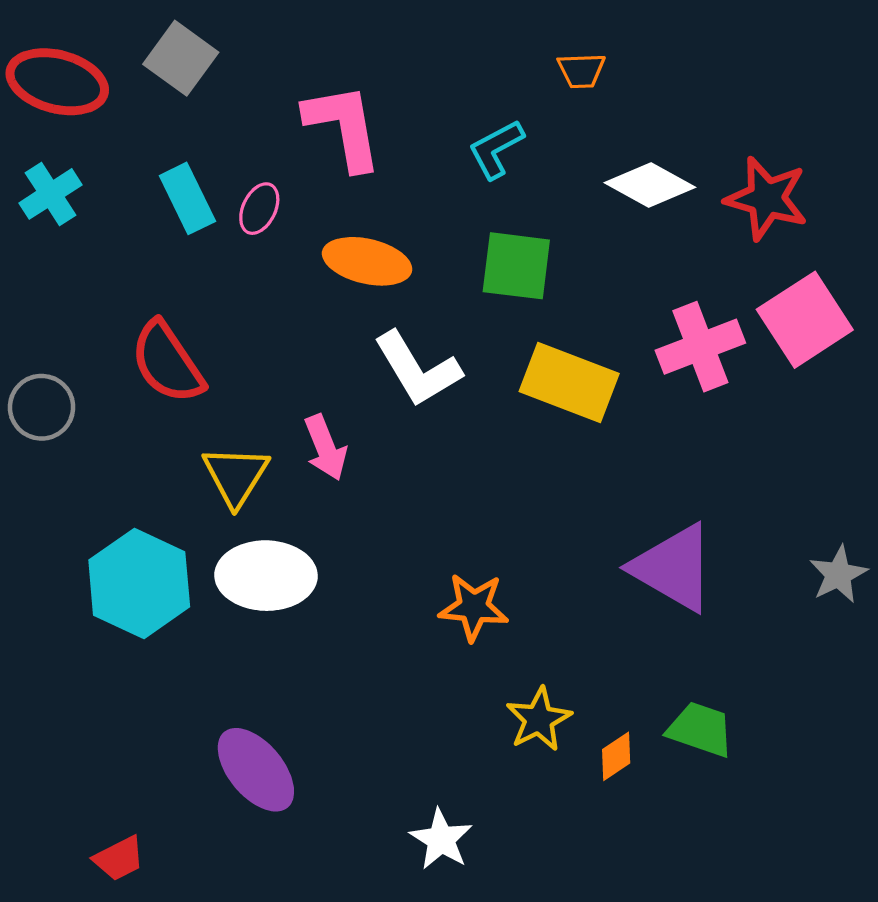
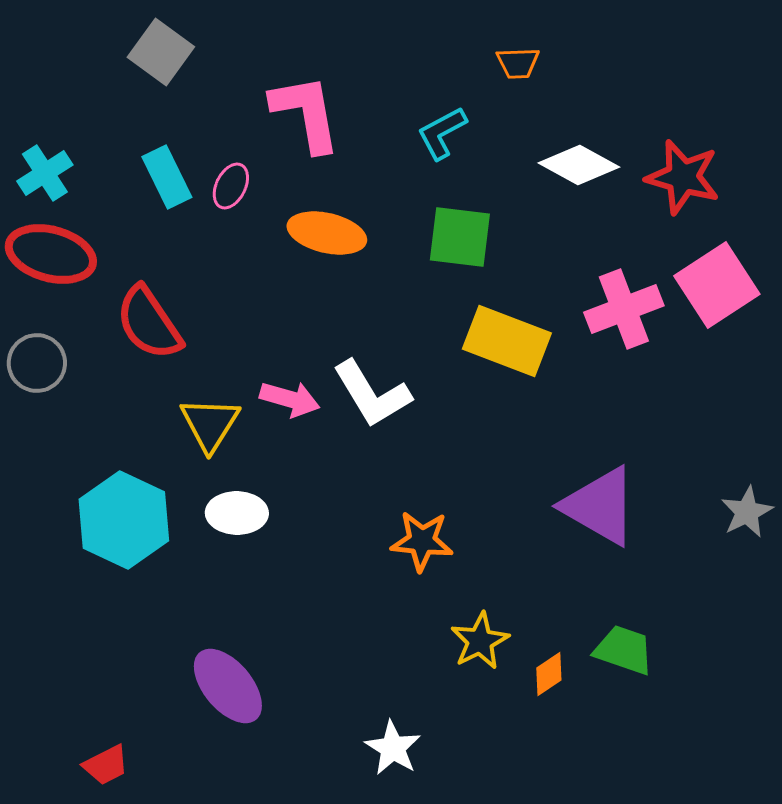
red ellipse: (57, 82) -> (51, 254), moved
white L-shape: (418, 369) -> (372, 394), moved
pink arrow: (325, 448) -> (290, 399), turned -52
white ellipse: (266, 576) -> (237, 513), size x0.7

